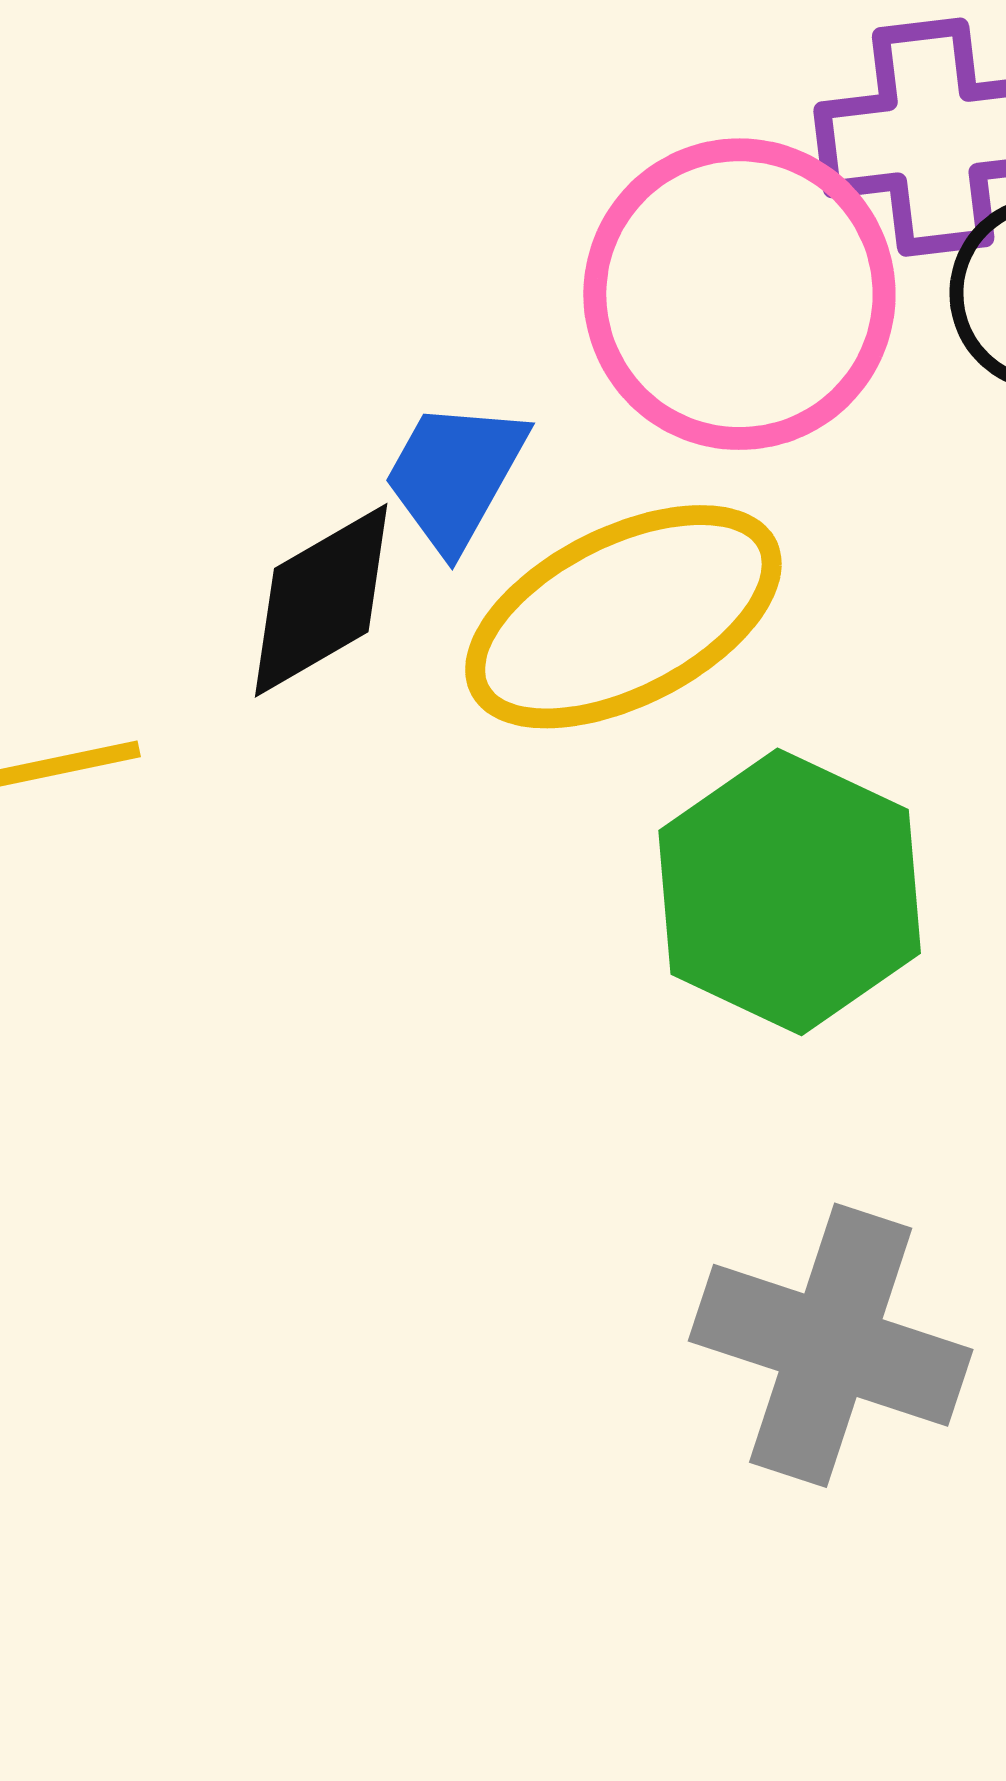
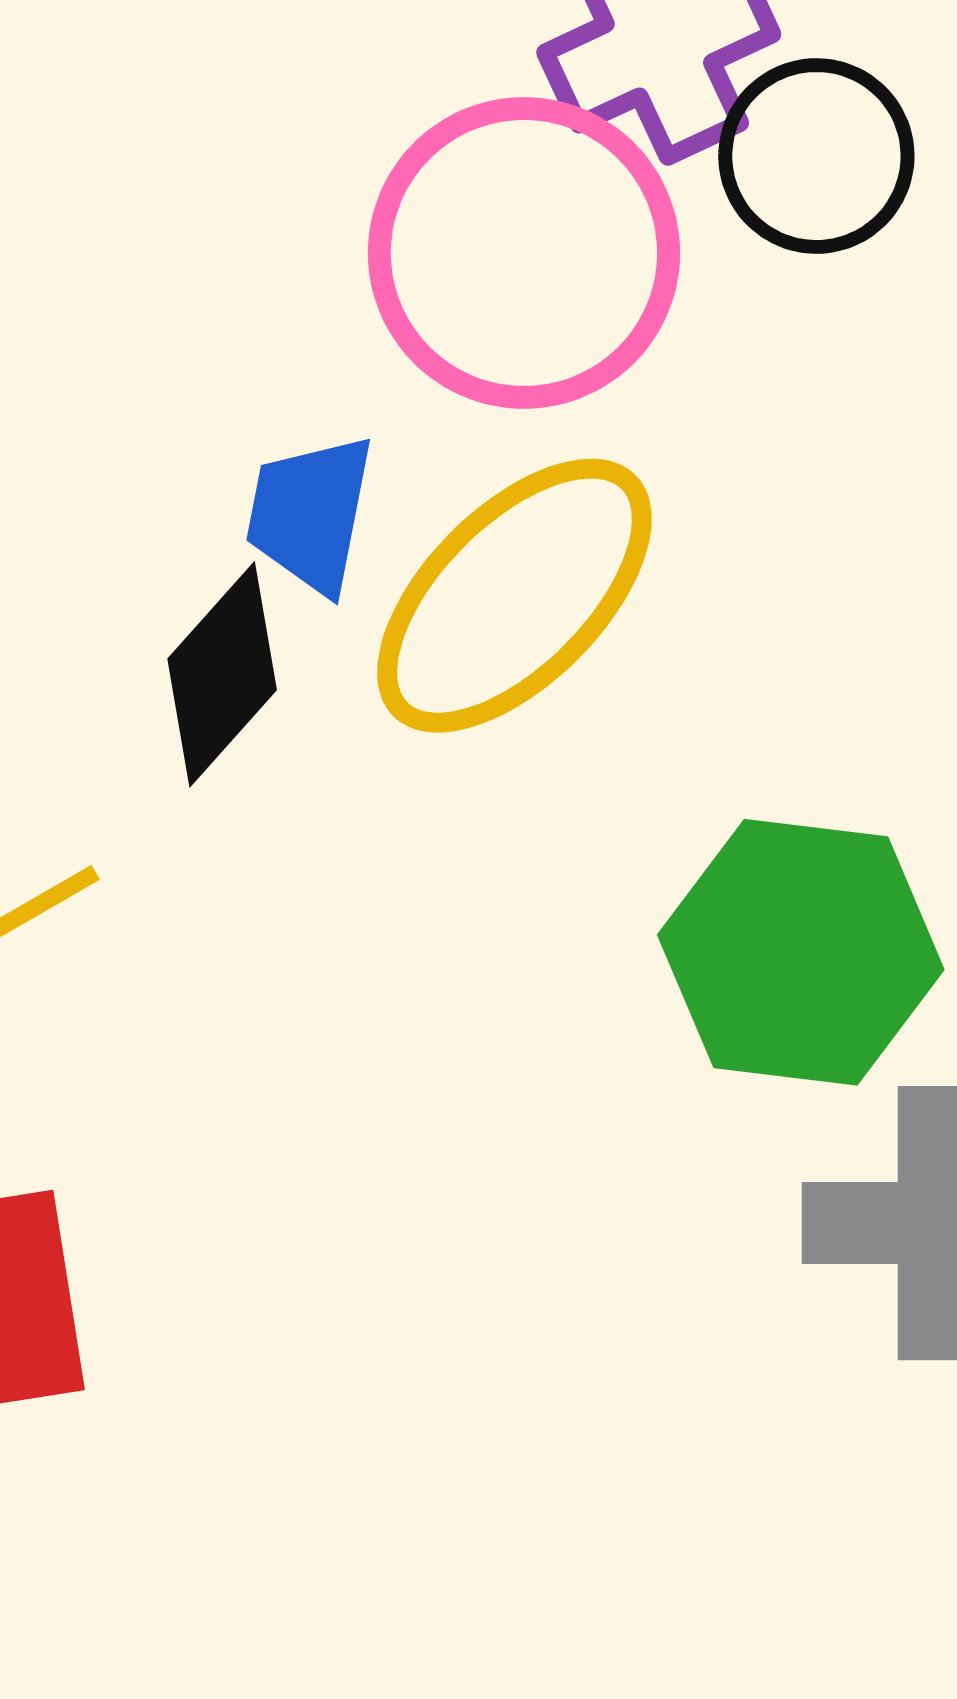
green hexagon: (790, 892) -> (801, 952), moved

